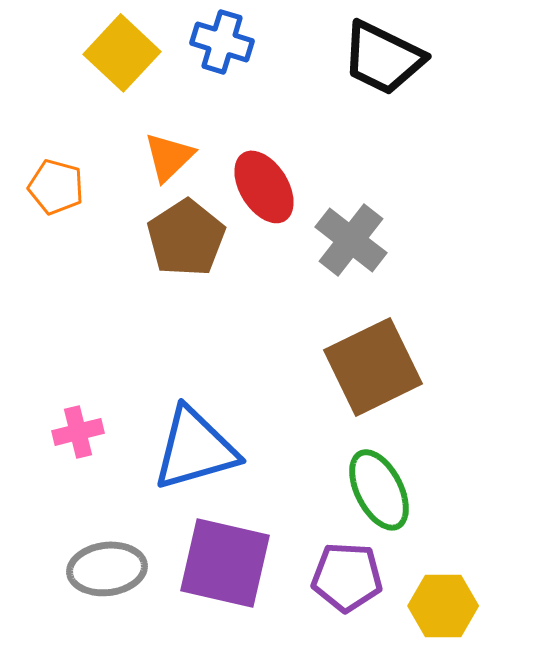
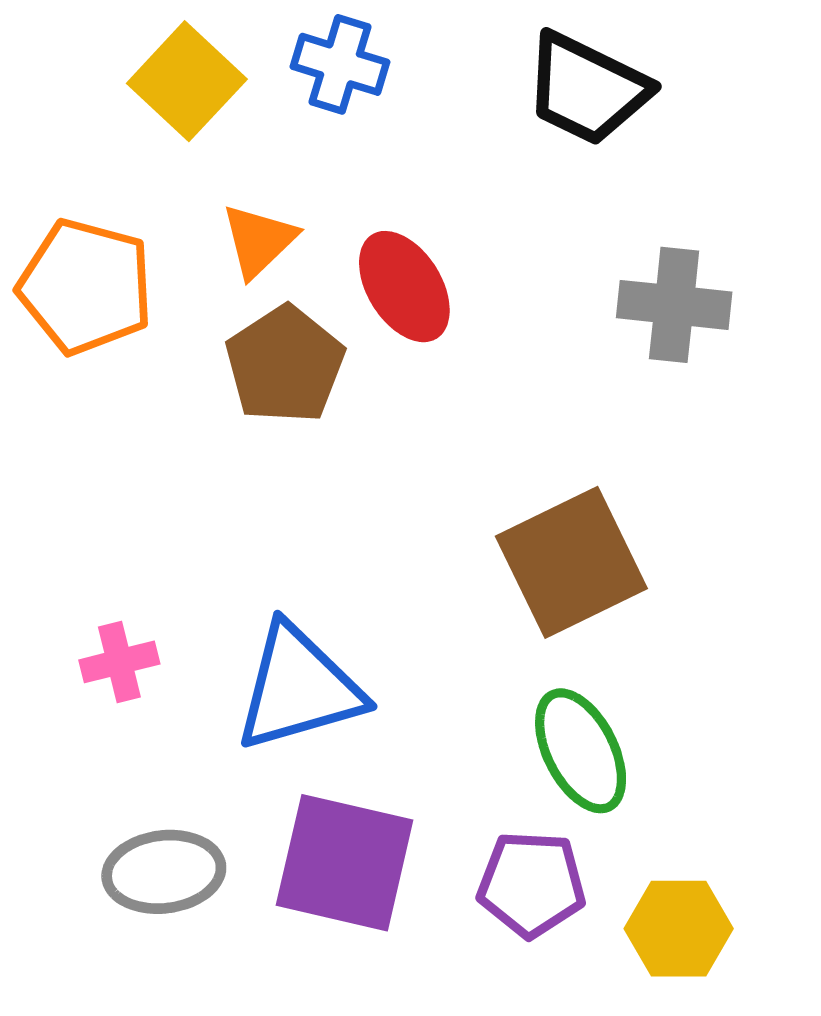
orange pentagon: (56, 187) -> (86, 287), size x1.6
gray cross: (351, 240) -> (674, 305), moved, turned -32

